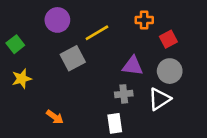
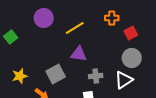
gray square: (73, 58) -> (56, 74), moved
purple triangle: (133, 66) -> (79, 54), moved
yellow star: (22, 79) -> (20, 76), moved

